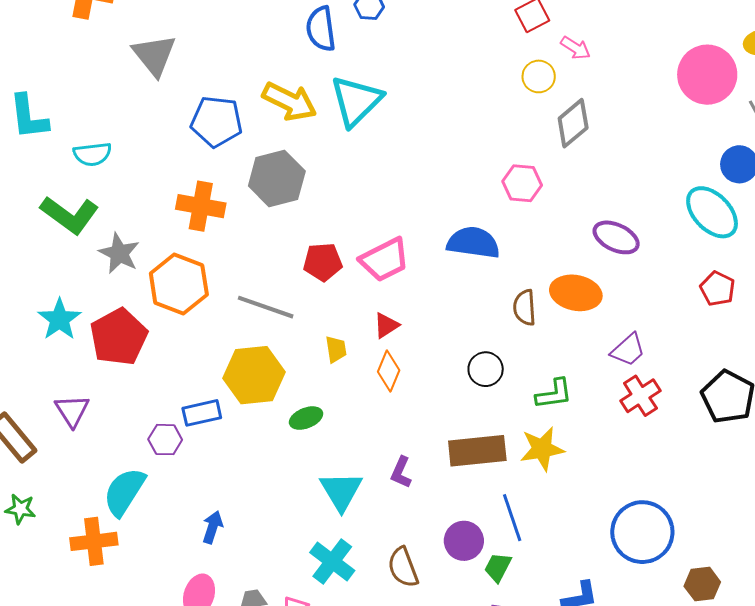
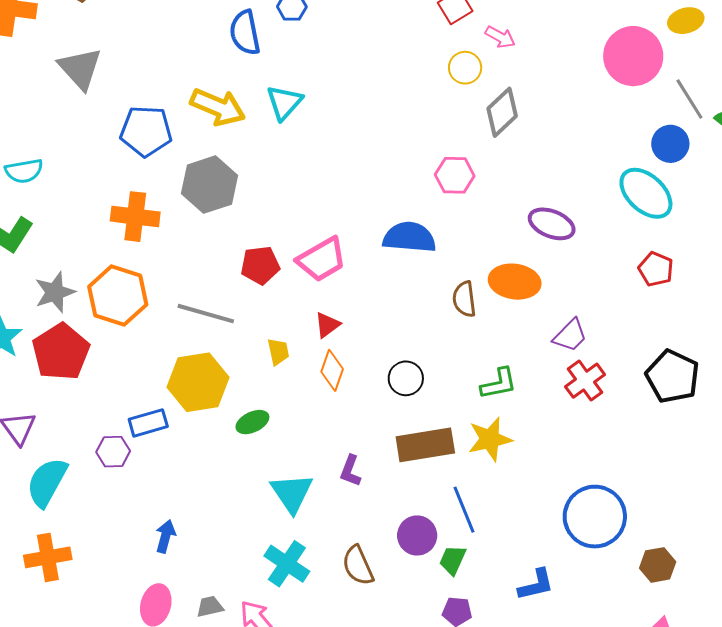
cyan triangle: (356, 101) -> (284, 102), size x0.7
gray star: (119, 253) -> (55, 292), moved, turned 30
black circle: (486, 369) -> (406, 378), moved
cyan semicircle: (124, 492) -> (47, 482), moved

